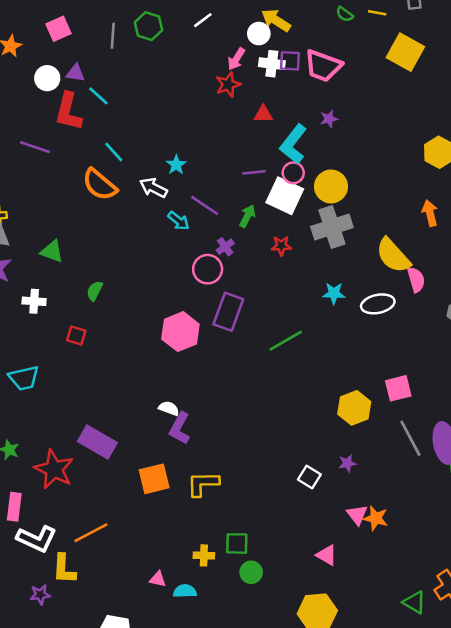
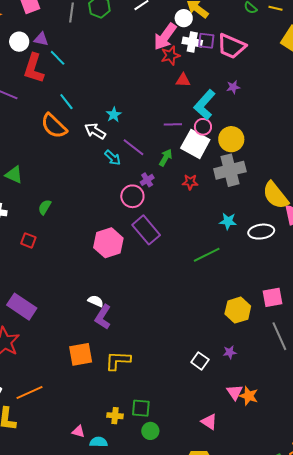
pink arrow: (236, 59) -> (165, 37), size x1.6
red star: (228, 85) -> (170, 55), moved
purple rectangle: (228, 312) -> (146, 230), turned -64
green line: (286, 341) -> (207, 255), moved
purple rectangle: (97, 442) -> (22, 307), moved

